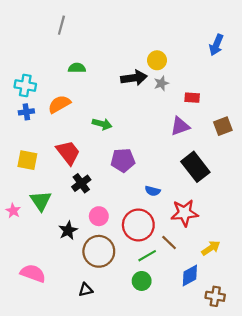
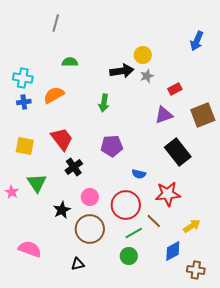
red rectangle: (192, 98) -> (175, 89), turned -32
green arrow: (102, 124) -> (104, 103), moved, turned 84
brown square: (223, 126) -> (203, 115), size x1.4

